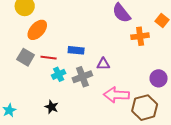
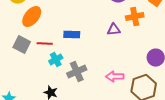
purple triangle: (103, 64) -> (114, 30), moved
gray cross: (82, 77) -> (77, 72), moved
pink arrow: (116, 95) -> (115, 77), size x0.7

